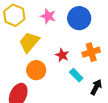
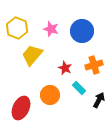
orange circle: (36, 70) -> (50, 95), moved

